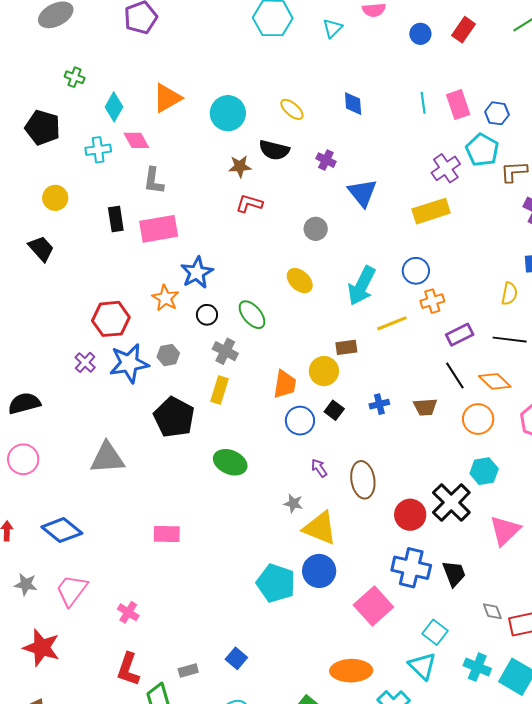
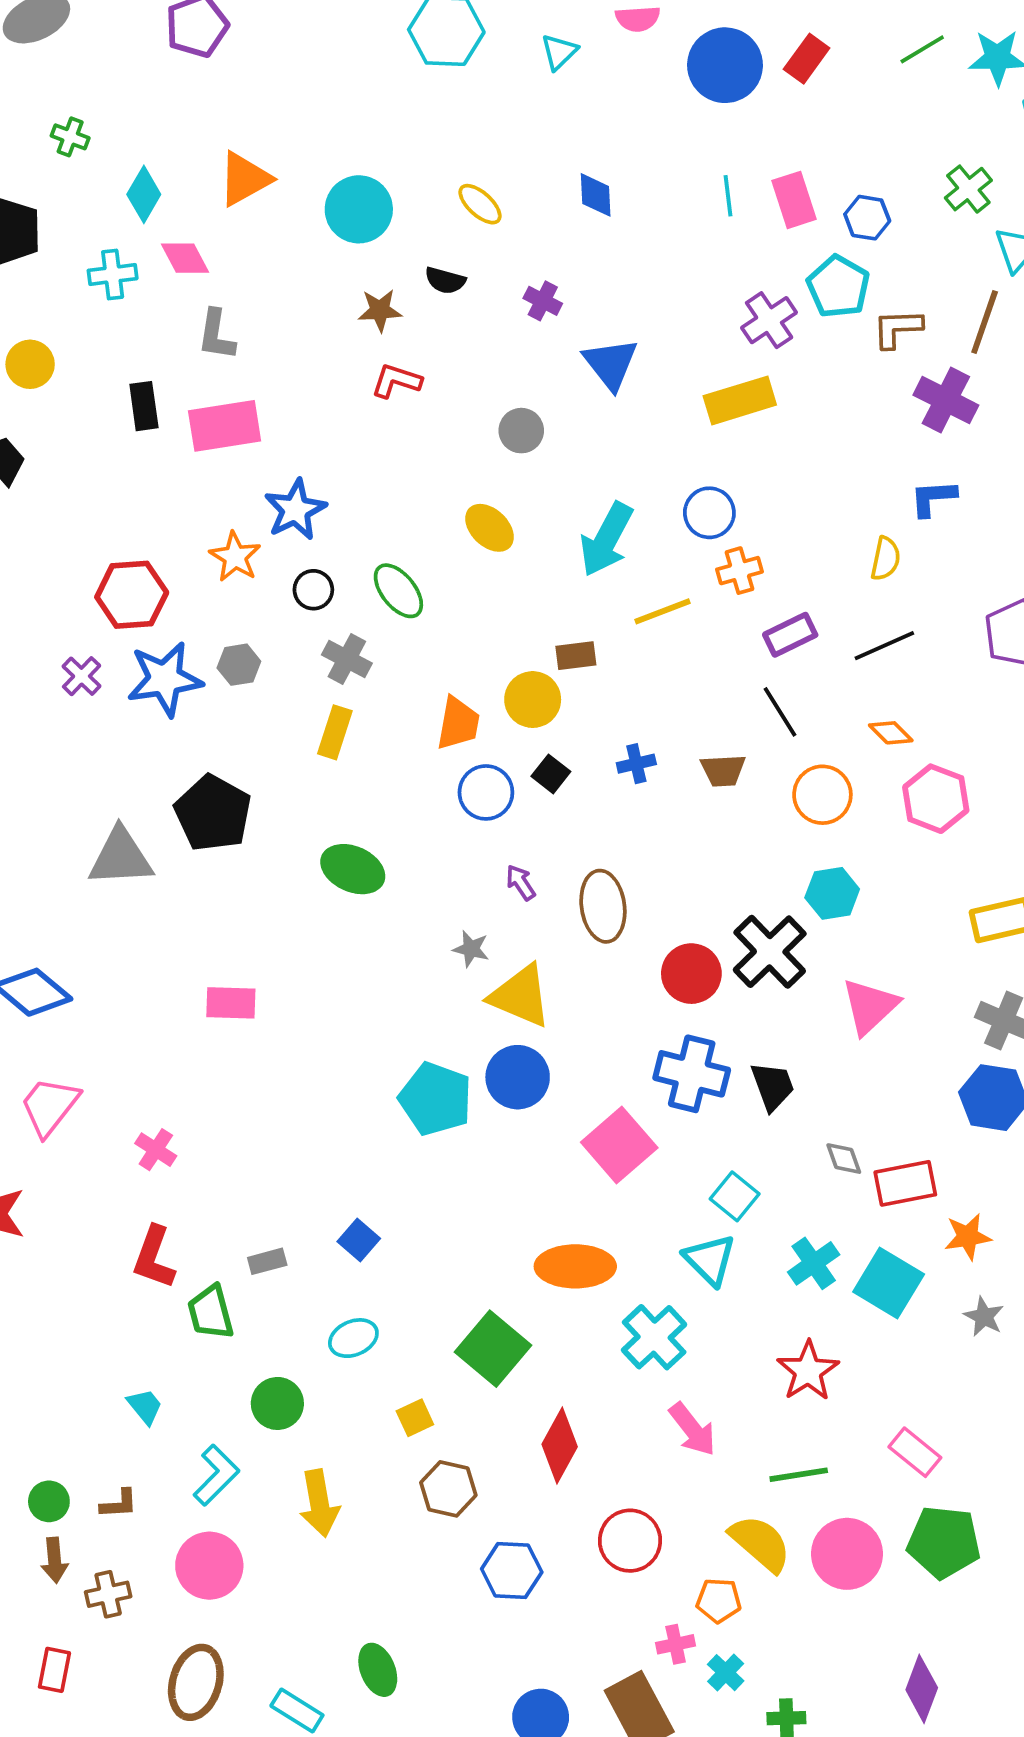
blue circle: (420, 34) -> (725, 65), size x1.8
black semicircle: (274, 150) -> (445, 280), size x0.7
black line: (510, 340) -> (884, 646), turned -32
orange diamond: (495, 381) -> (891, 733), moved, size x0.7
black pentagon: (174, 417) -> (213, 813), moved
cyan cross: (477, 667) -> (814, 1263), turned 32

